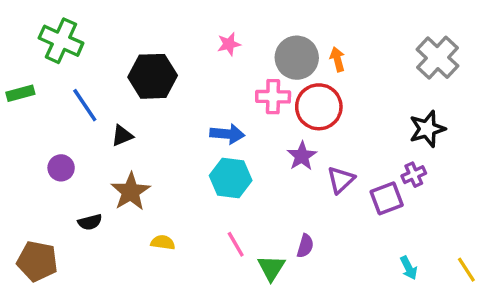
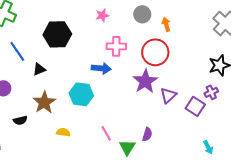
gray circle: (297, 58) -> (142, 14), moved, size x0.7
pink cross: (273, 97) -> (116, 46), moved
purple star: (302, 156) -> (145, 81), size x1.4
cyan hexagon: (231, 178) -> (81, 94), moved
purple square: (387, 198) -> (195, 106), turned -36

